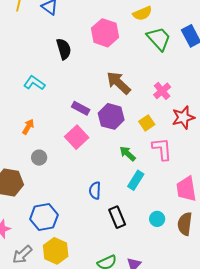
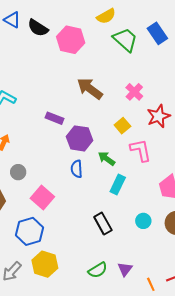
black semicircle: (64, 49) -> (38, 28), moved, turned 145
purple hexagon: (111, 116) -> (80, 138), moved
pink square: (77, 137) -> (42, 197), moved
blue semicircle: (95, 190) -> (77, 169), moved

